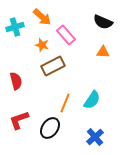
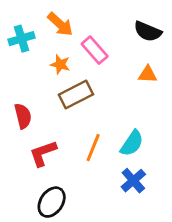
red L-shape: (19, 120) -> (43, 153), moved
black ellipse: (50, 128) -> (52, 202), moved
blue cross: (95, 137) -> (133, 181), moved

